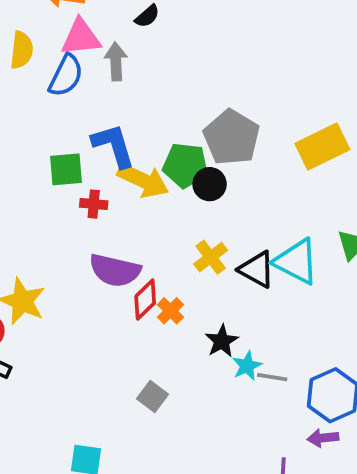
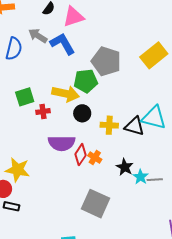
pink triangle: (81, 37) -> (73, 17), moved
gray arrow: (116, 62) -> (38, 36), turned -42
blue L-shape: (113, 146) -> (63, 44), moved
black circle: (210, 184) -> (82, 113), moved
yellow cross: (211, 257) -> (109, 125), turned -36
gray square: (153, 396) -> (96, 204), size x1.8

